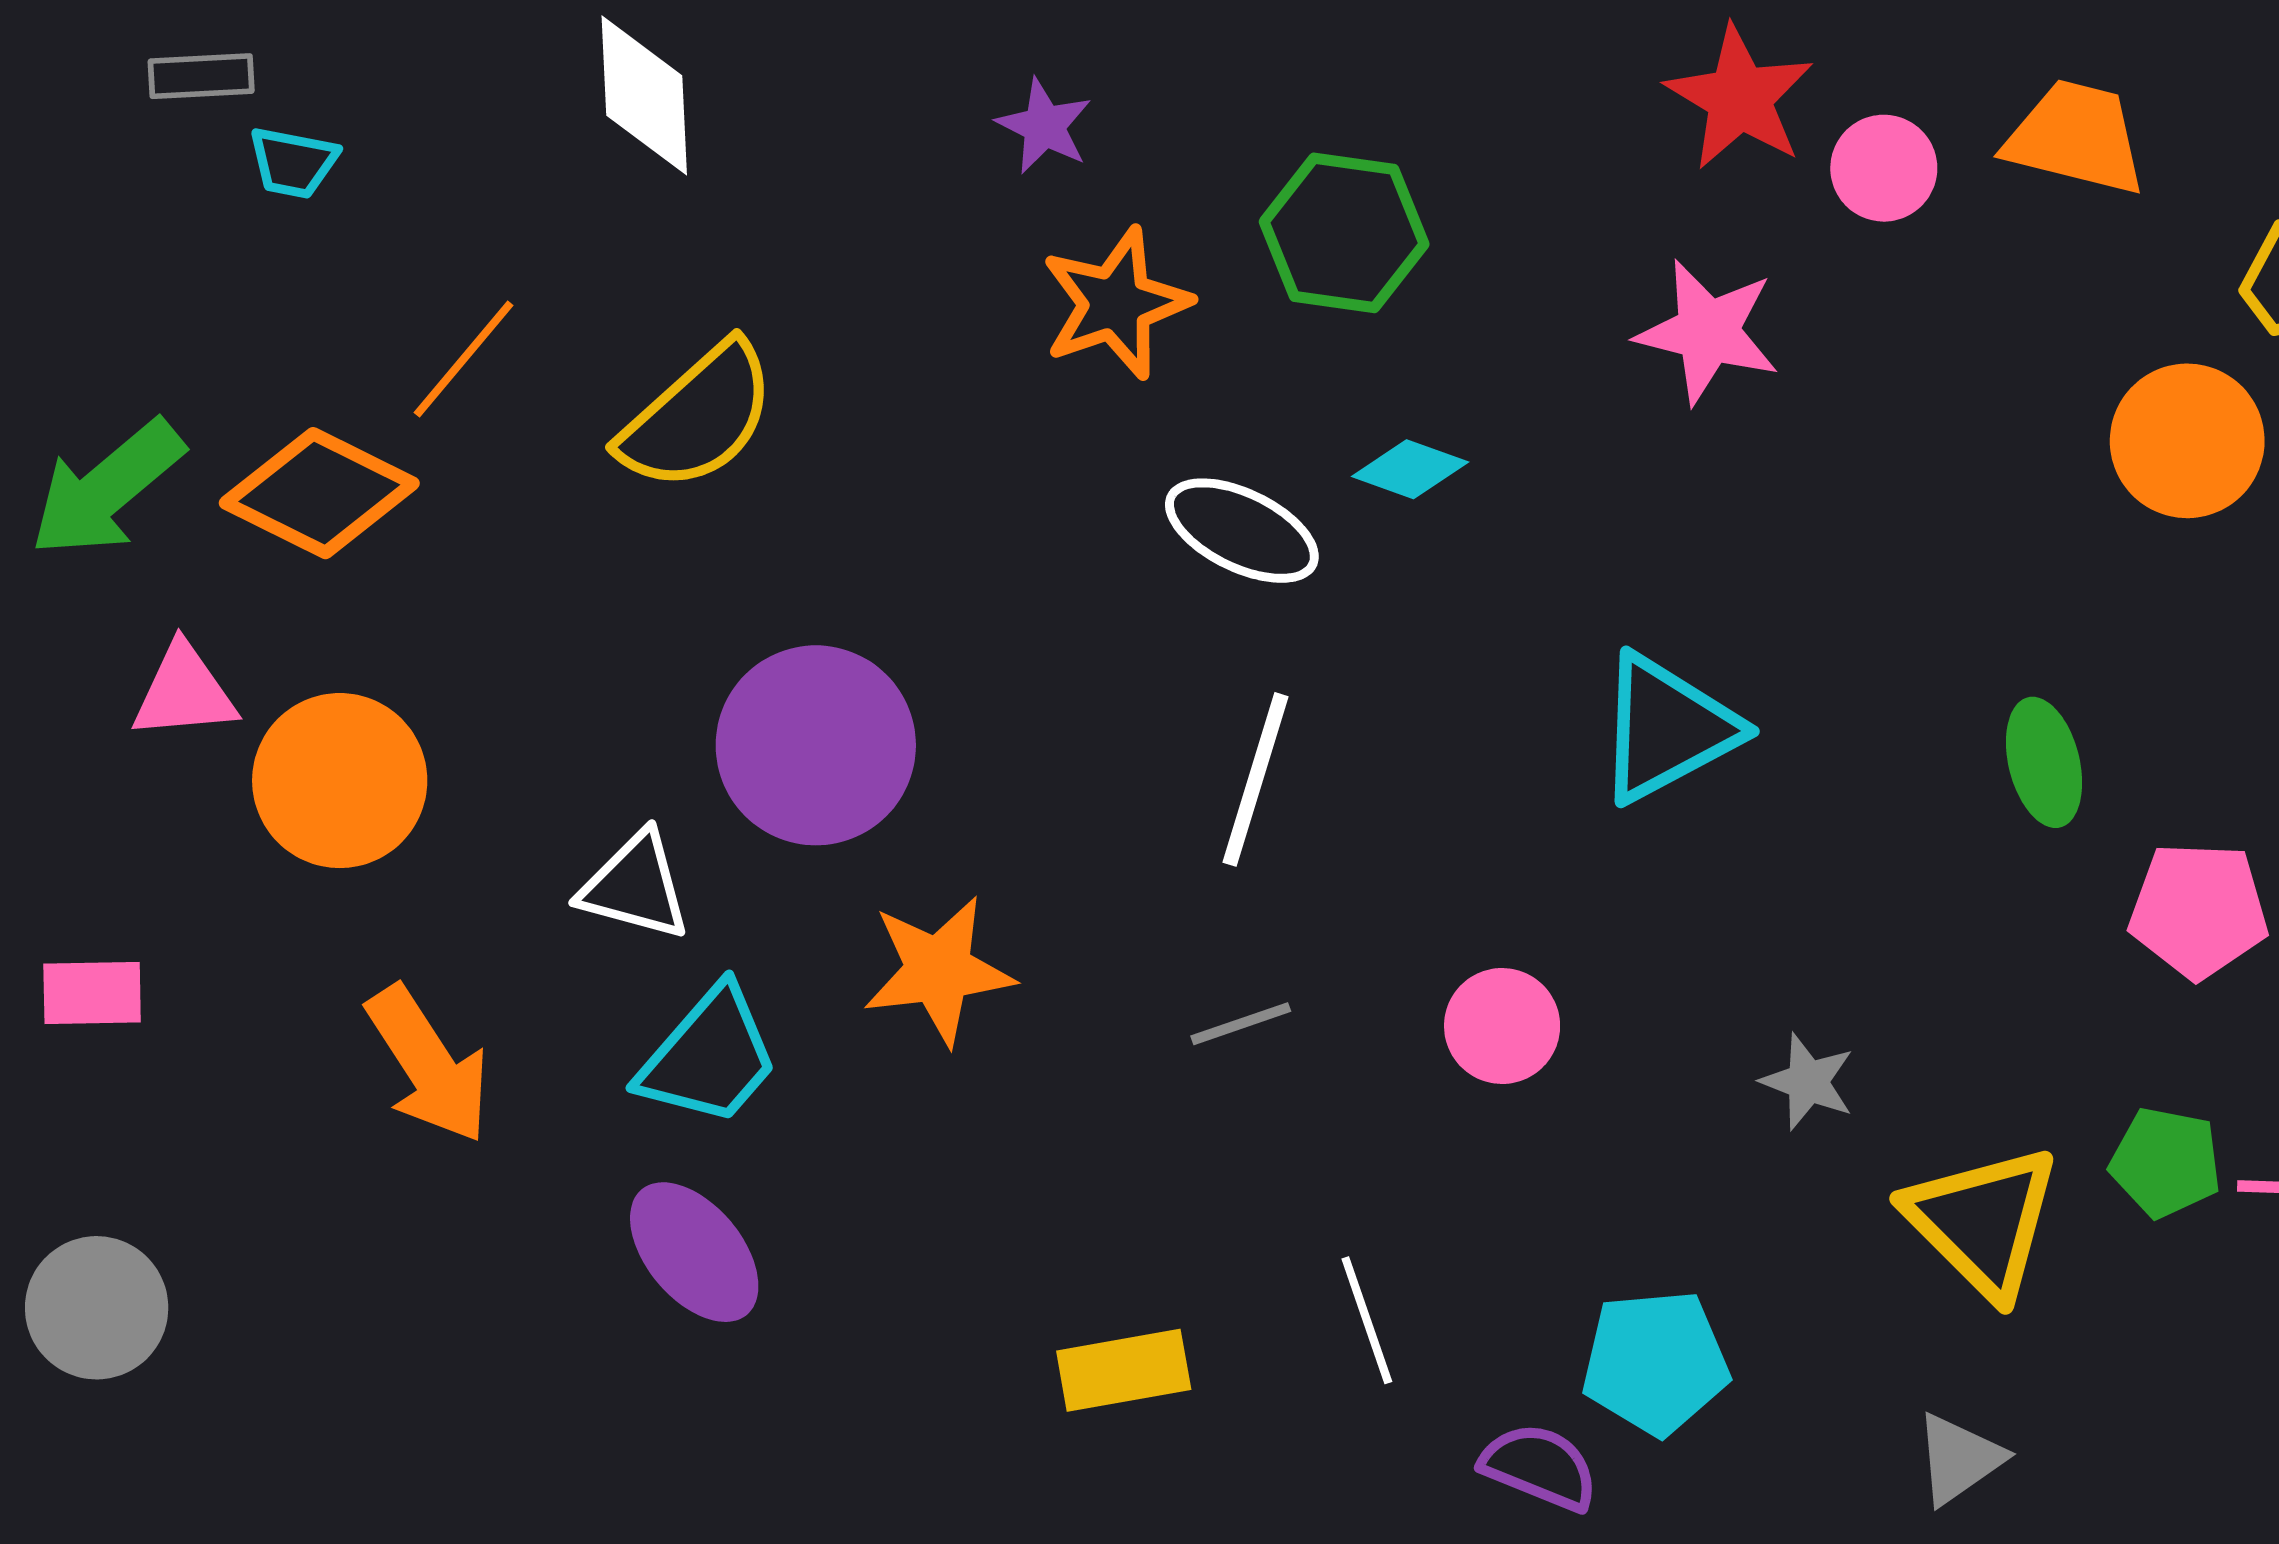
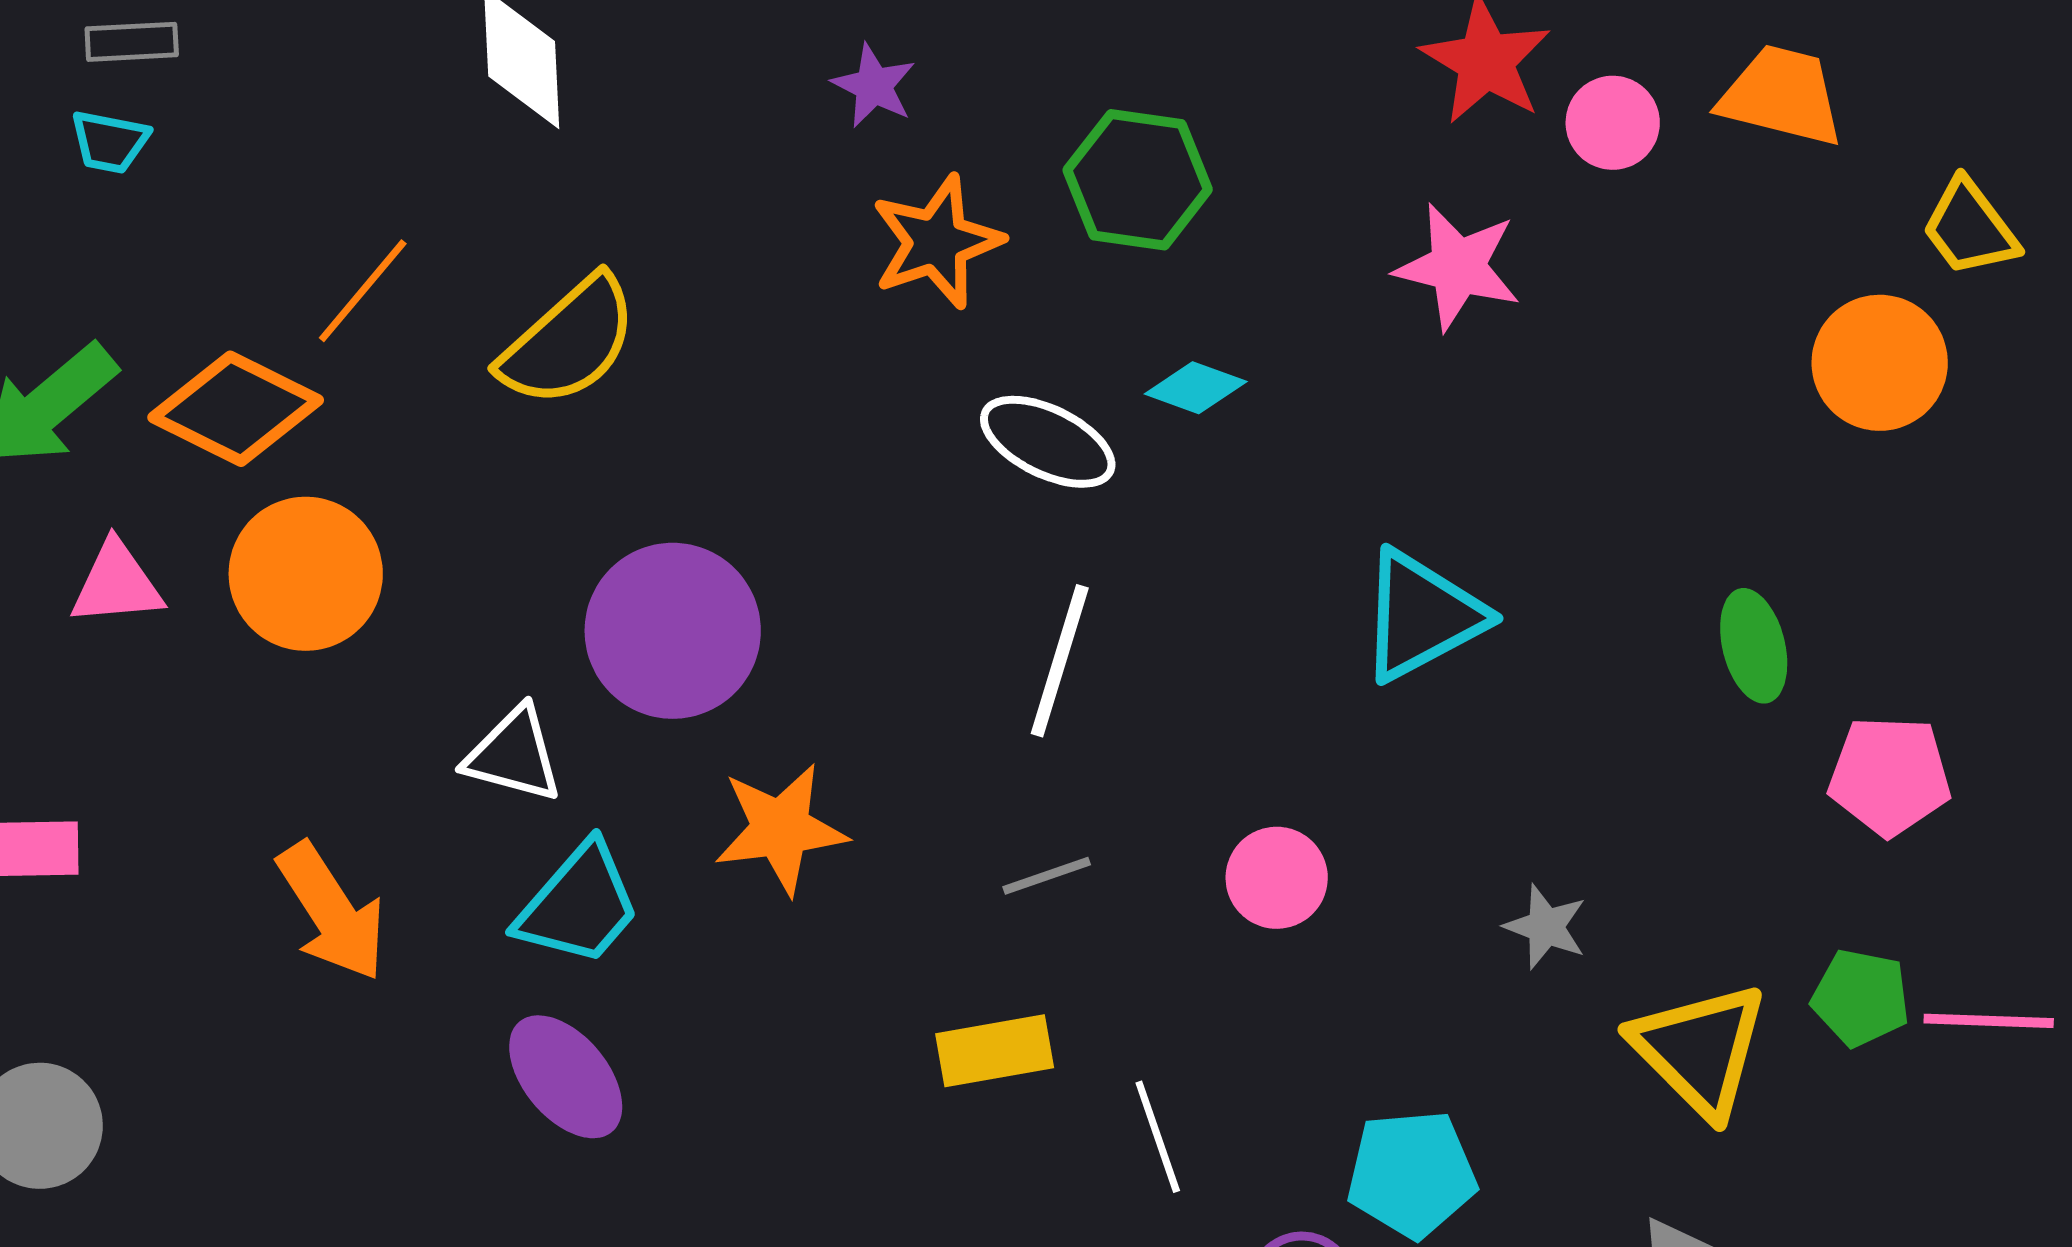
cyan trapezoid: (293, 162) -> (110, 142), moved
orange circle: (340, 781) -> (306, 574), moved
yellow rectangle: (1124, 1370) -> (995, 1051), moved

